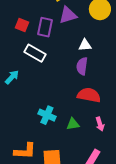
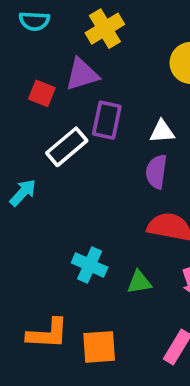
purple triangle: (68, 15) -> (82, 74), moved
purple rectangle: (45, 27) -> (107, 120), moved
white rectangle: (35, 53) -> (67, 147), turned -70

